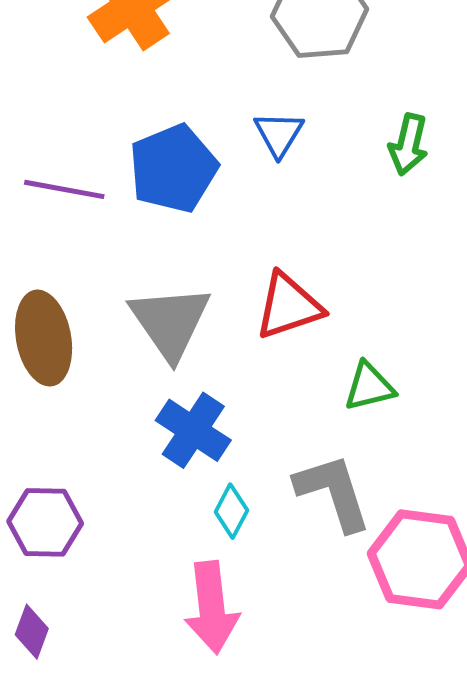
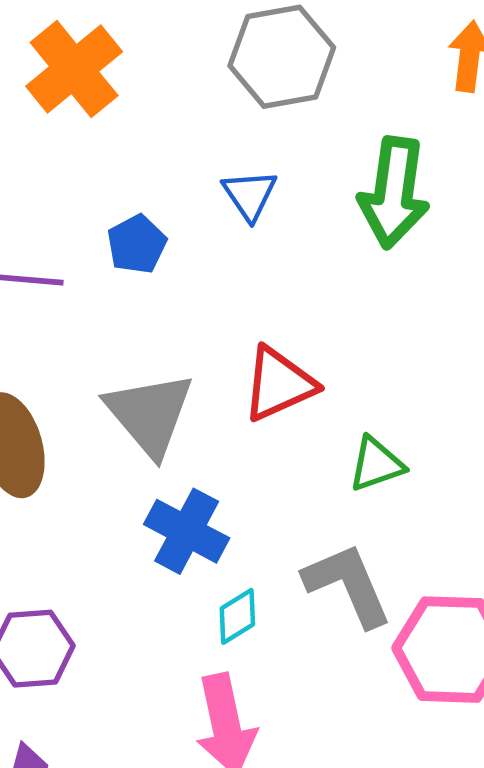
green arrow: (408, 145) -> (394, 193), size x1.6
blue pentagon: (173, 168) -> (137, 244), size x0.6
cyan diamond: (231, 511) -> (237, 616), turned 36

